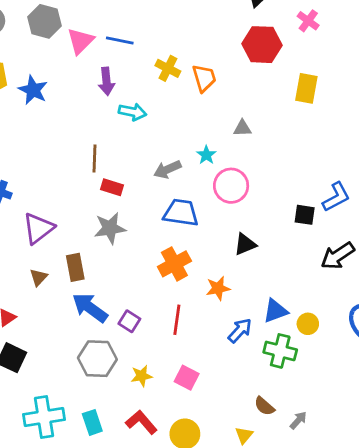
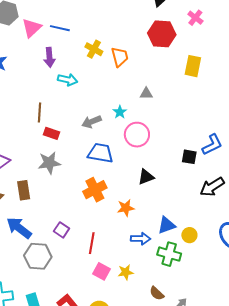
blue arrow: (90, 308) -> (19, 228), moved
red line: (177, 320) -> (92, 243), moved
blue arrow: (240, 331) -> (141, 239), turned 48
yellow star: (142, 376) -> (126, 272), moved

